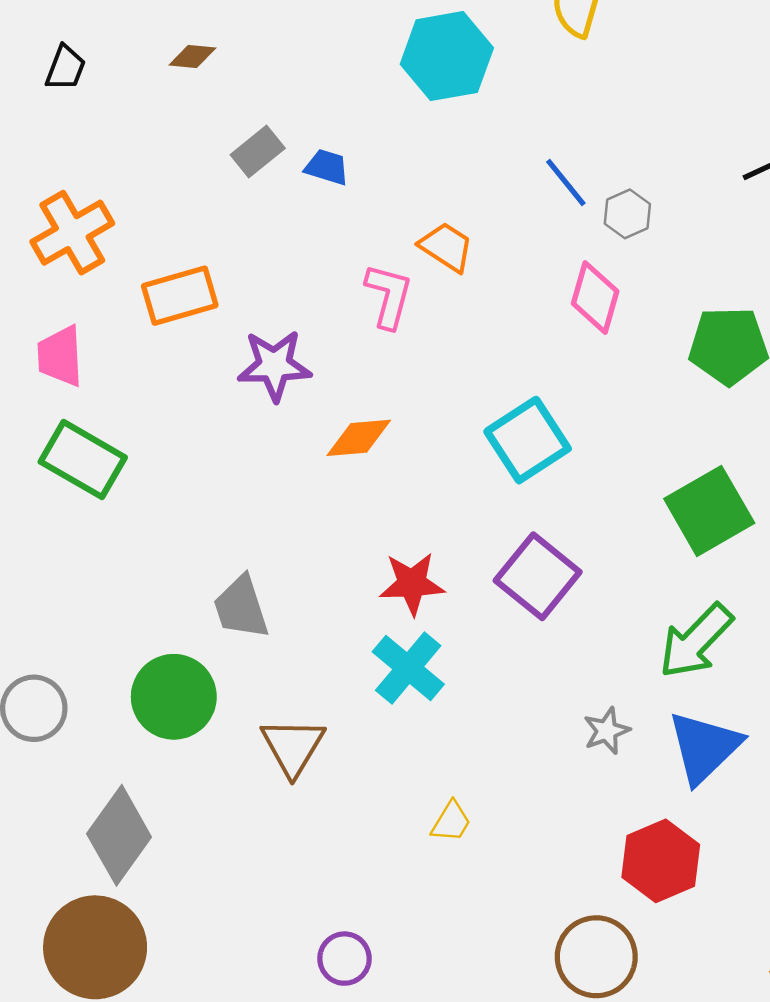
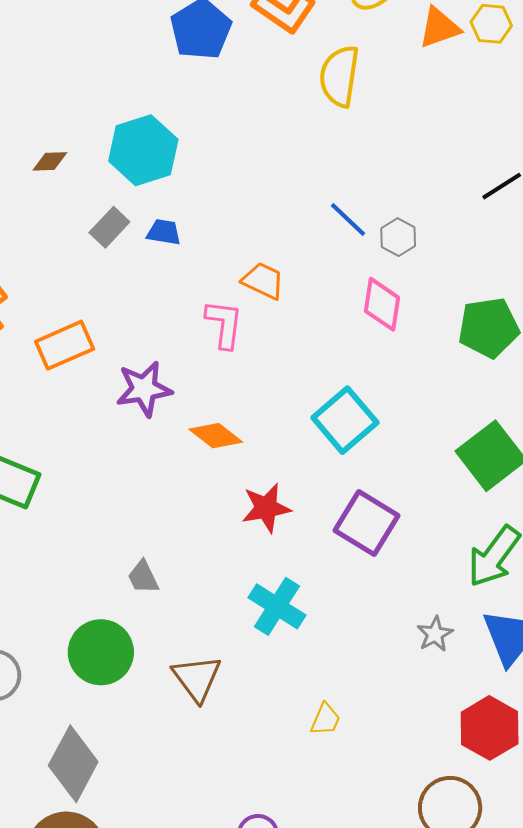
cyan hexagon: (447, 56) -> (143, 150), moved
orange diamond: (359, 438) -> (216, 436), turned 50
red star: (412, 584) -> (266, 508), moved
gray trapezoid: (241, 607) -> (143, 577), size x0.7

